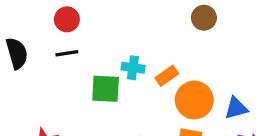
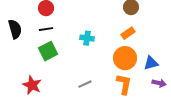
orange rectangle: (167, 76) -> (128, 33), moved
green square: (106, 89) -> (48, 51), moved, turned -30

